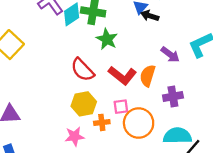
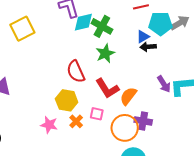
black arrow: (150, 16) -> (148, 47), turned -42
purple arrow: (170, 55) -> (164, 84), moved
orange cross: (102, 122) -> (76, 121), turned 32
orange circle: (139, 123) -> (125, 128), moved

